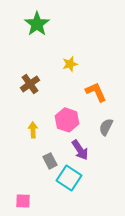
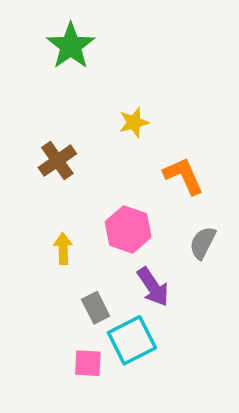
cyan square: (69, 178) -> (132, 340), turned 30
pink square: (23, 201) -> (88, 363), moved

